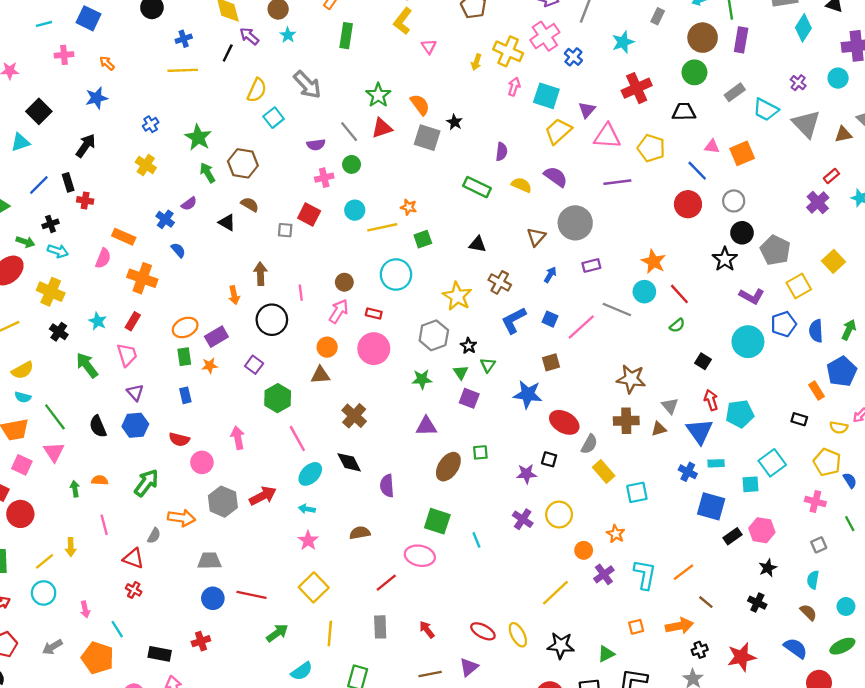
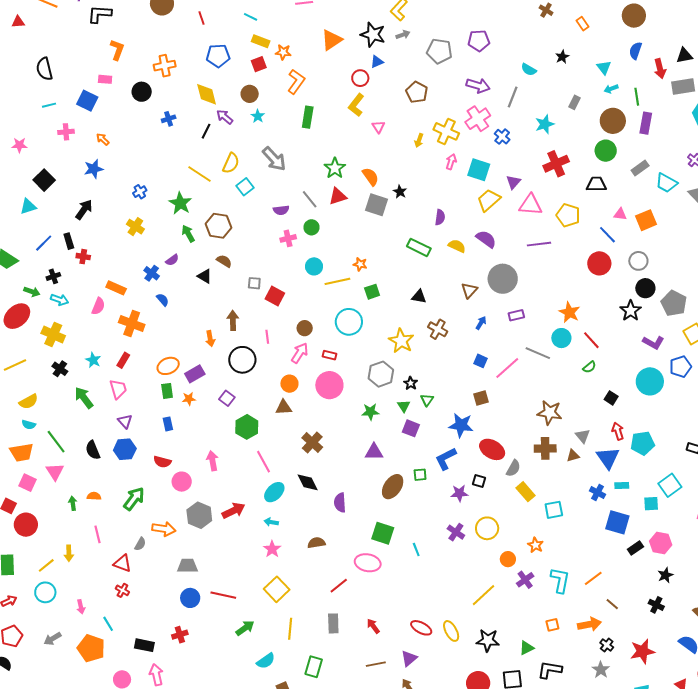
yellow line: (183, 70) -> (199, 174), moved, turned 35
red square: (309, 215) -> (275, 296), moved
blue L-shape: (514, 320) -> (446, 459), moved
black cross: (700, 650) -> (607, 645), turned -32

